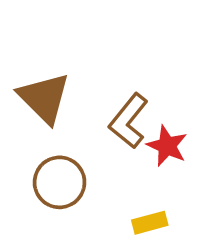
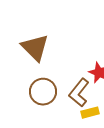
brown L-shape: (129, 121) -> (79, 93), moved

